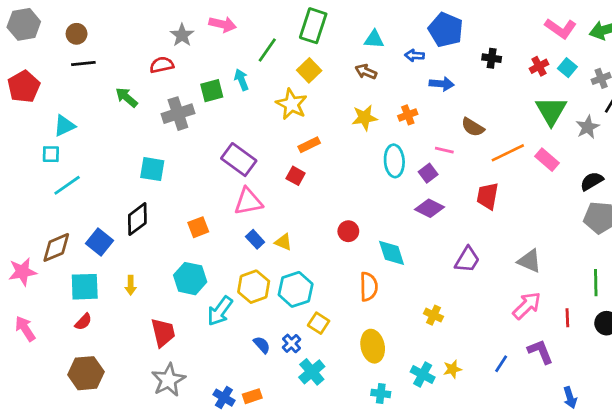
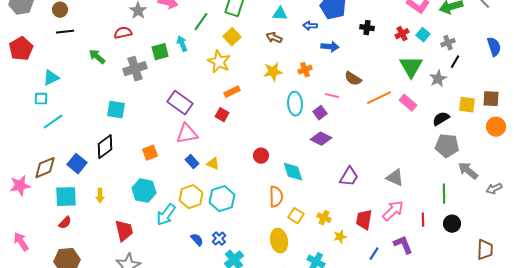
red trapezoid: (488, 196) -> (364, 220), moved
yellow square: (319, 323) -> (296, 216), moved
pink arrow: (25, 329) -> (21, 242), moved
yellow star: (452, 369) -> (340, 237), moved

